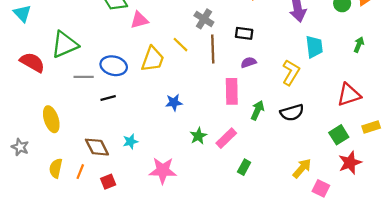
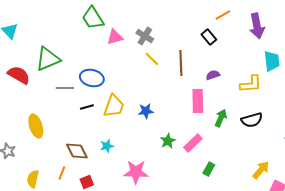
gray cross: (204, 19) -> (145, 36), moved
black rectangle: (244, 33) -> (209, 37), moved, turned 42
yellow trapezoid: (153, 59) -> (114, 106), moved
yellow L-shape: (291, 72) -> (251, 84), turned 55
yellow semicircle: (56, 168) -> (33, 179), moved

